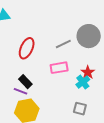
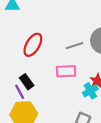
purple line: (20, 91) -> (20, 92), turned 32

